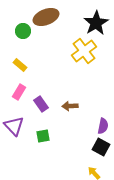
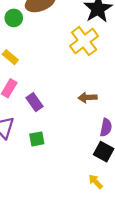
brown arrow: (70, 106) -> (87, 97), moved

